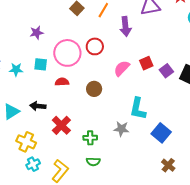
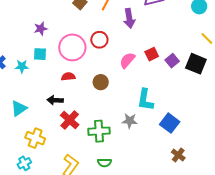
cyan square: (41, 64) -> (40, 54), moved
black arrow: (38, 106) -> (55, 100), moved
green cross: (90, 138) -> (99, 131), size x1.5
green semicircle: (93, 162) -> (104, 163), moved
cyan cross: (33, 164) -> (24, 163), moved

